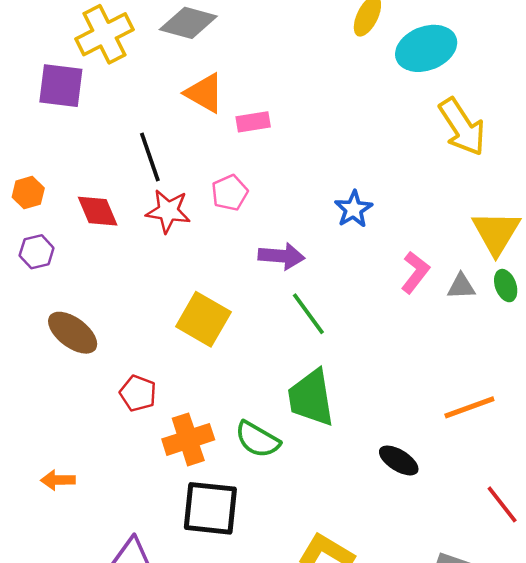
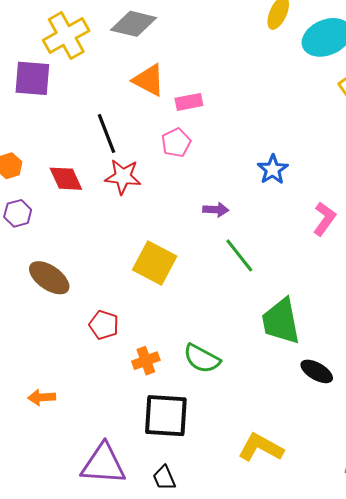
pink pentagon: (230, 193) -> (176, 143), moved
purple arrow: (281, 256) -> (216, 210), size x0.7
green trapezoid: (311, 398) -> (281, 321), moved
orange cross: (188, 439) -> (146, 361), size x0.7

